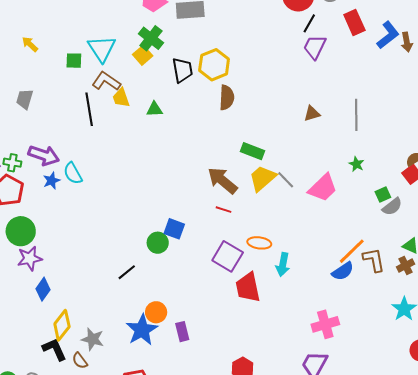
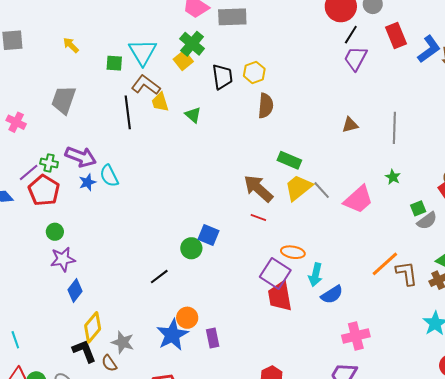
yellow hexagon: (214, 65) -> (254, 72), size x0.7
gray trapezoid: (25, 99) -> (64, 100), size x1.4
green triangle: (155, 109) -> (193, 115), turned 42
green circle: (21, 231) -> (55, 232), size x0.6
purple square: (228, 256) -> (275, 273), moved
blue semicircle: (343, 271) -> (332, 295), moved

